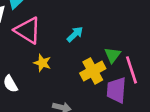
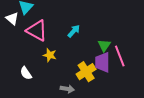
yellow cross: (93, 71) -> (86, 72), moved
purple trapezoid: (116, 90) -> (102, 62), moved

